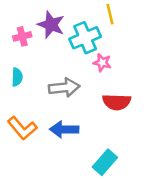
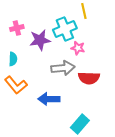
purple star: (51, 25) -> (40, 40), moved, turned -30
gray arrow: (64, 88) -> (63, 68), moved
orange L-shape: (22, 128) -> (16, 85), moved

